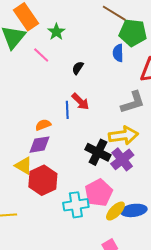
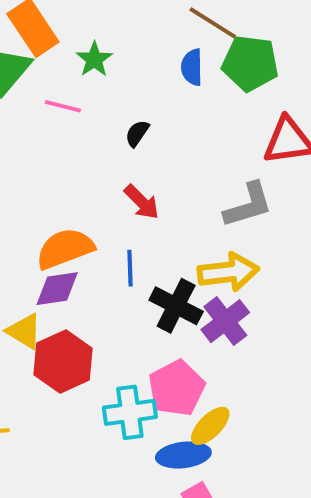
blue semicircle: (118, 53) -> (192, 67), moved
pink line: (41, 55) -> (63, 106), turned -30
blue line: (67, 110) -> (130, 268), moved
orange semicircle: (43, 125) -> (65, 249), size x1.8
blue ellipse: (134, 210) -> (183, 455), moved

